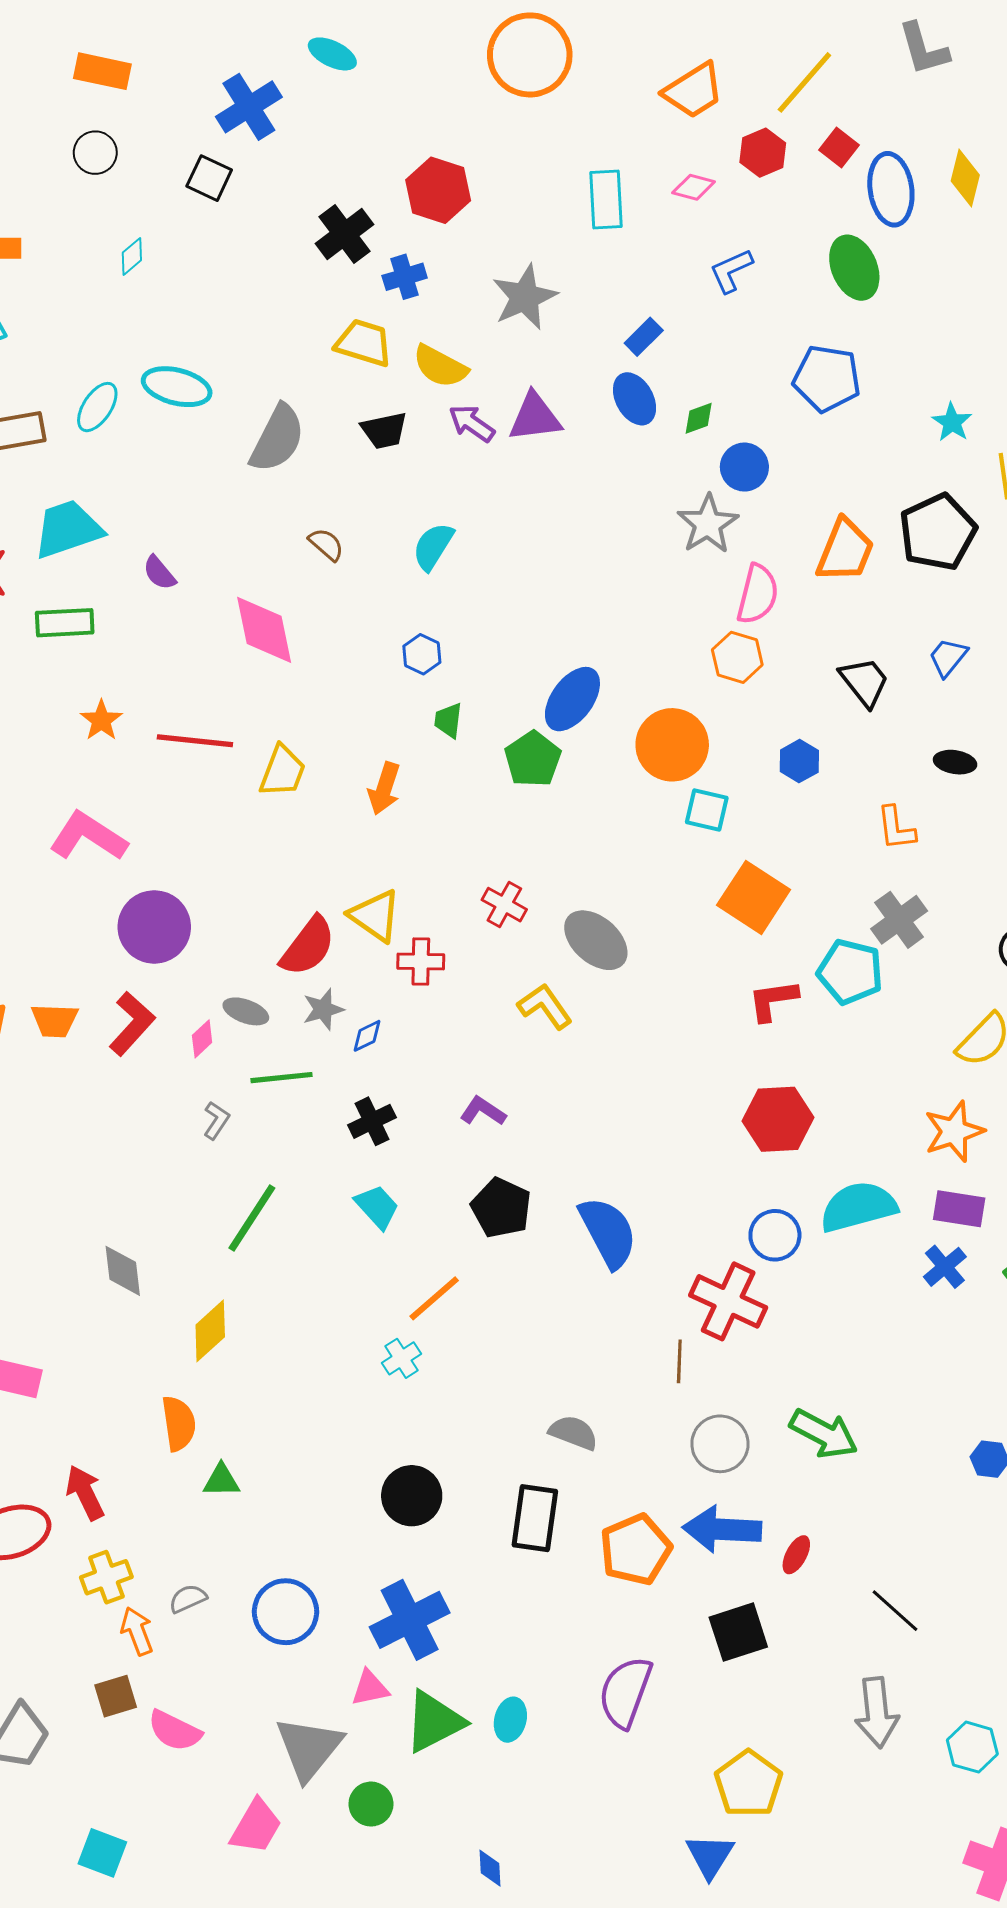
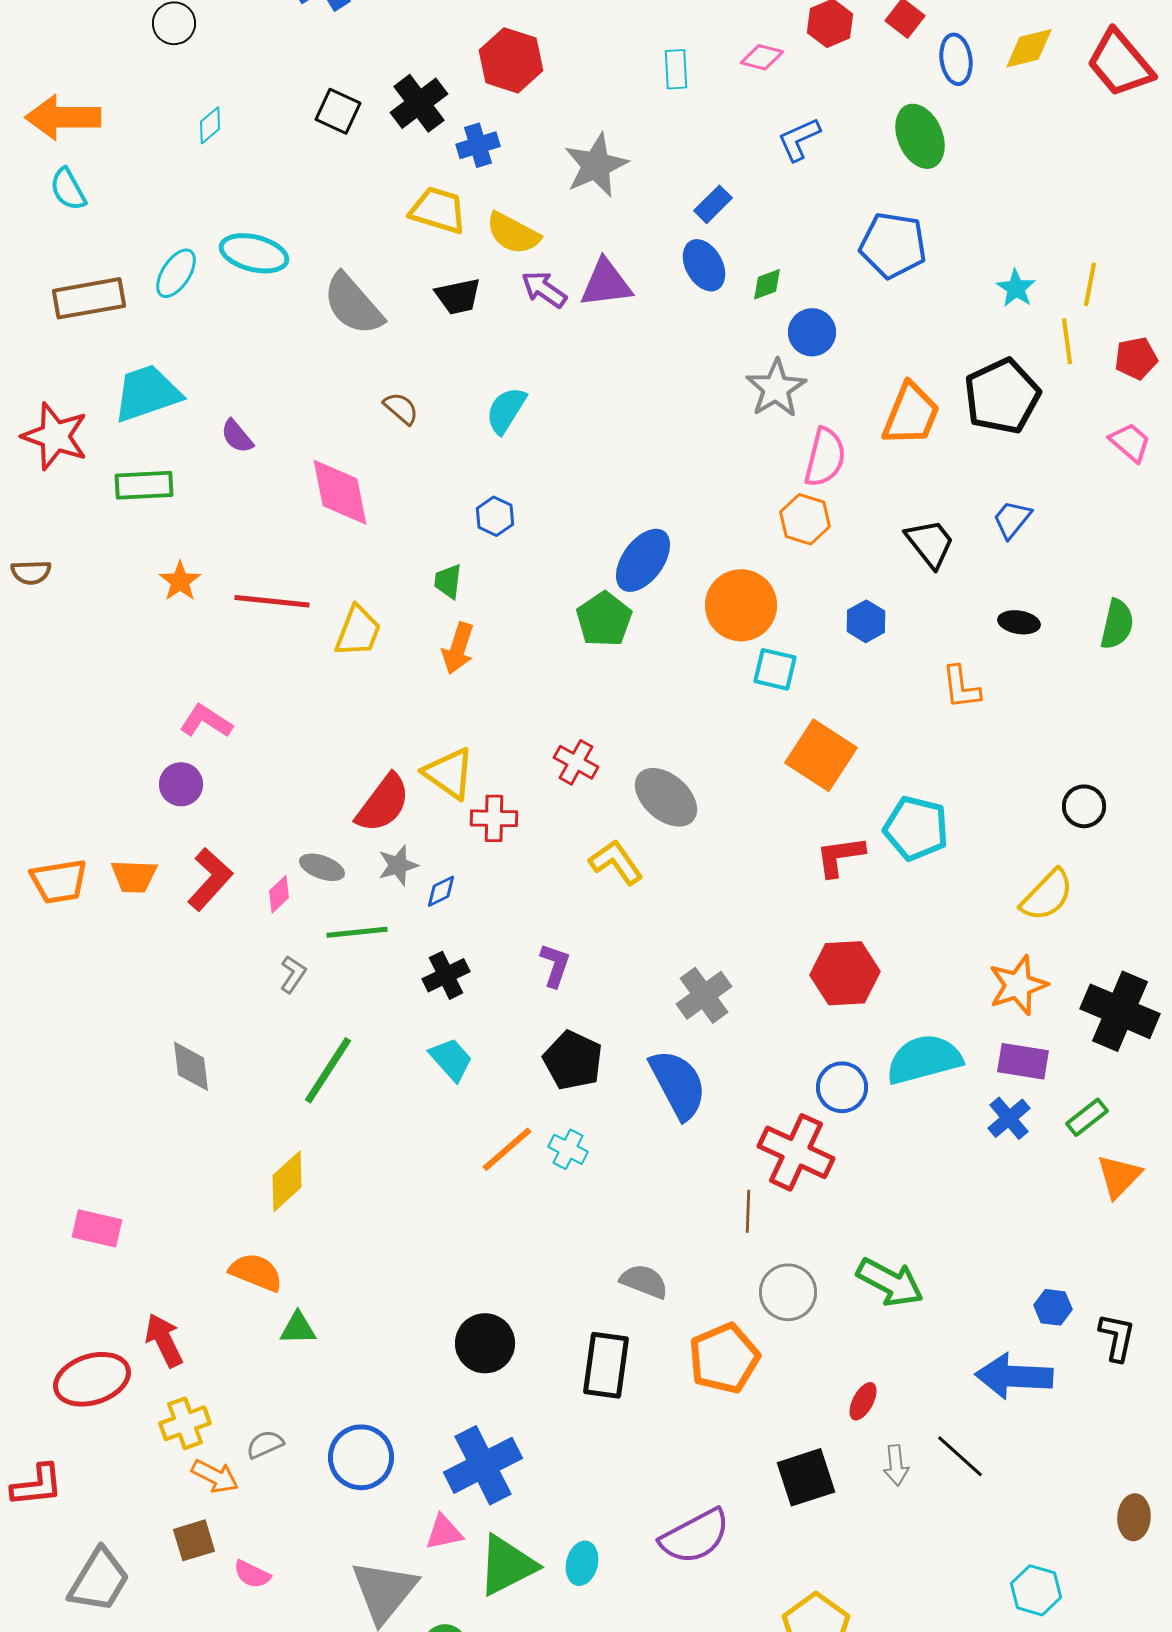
black square: (209, 178) -> (338, 111), moved
yellow diamond: (965, 178) -> (1029, 48), turned 62
blue ellipse: (891, 189) -> (956, 59), size x0.7
cyan rectangle: (606, 199) -> (676, 69), size x0.7
gray semicircle: (277, 439) -> (353, 304), turned 112
green trapezoid: (448, 720) -> (448, 581), moved
pink L-shape: (88, 836) -> (206, 721), moved, size x0.7
gray cross: (899, 920) -> (704, 995), moved
purple circle: (154, 927) -> (181, 784), moved, size x0.6
purple L-shape: (483, 1111) -> (555, 965), turned 75
gray diamond: (123, 1271) -> (191, 1066), moved
cyan cross: (402, 1358) -> (568, 1149), moved, turned -30
orange semicircle: (179, 1423) -> (256, 1272), turned -60
blue arrow: (722, 1529) -> (1014, 1376), moved
orange pentagon: (636, 1550) -> (724, 1358), moved
orange arrow: (137, 1631) -> (215, 1476), turned 138
purple semicircle: (625, 1692) -> (695, 1536), turned -138
gray arrow: (877, 1712) -> (896, 1465), moved, size x0.6
pink semicircle: (175, 1731) -> (252, 1574), size x0.7

